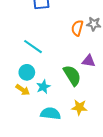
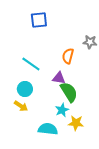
orange semicircle: (77, 28) -> (68, 56), moved
purple triangle: (89, 61) -> (59, 78), moved
cyan star: (43, 87) -> (62, 110), moved

